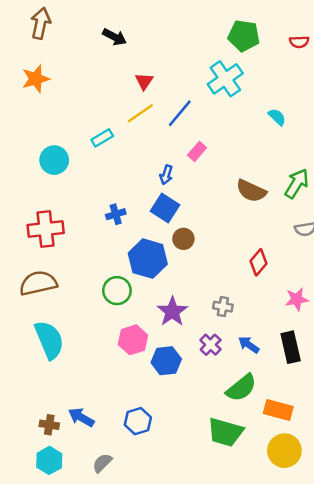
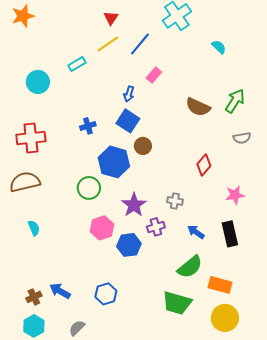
cyan semicircle: (49, 340) -> (34, 228), size x0.5
purple cross: (211, 345) -> (156, 227), moved, turned 30
brown cross: (49, 425) -> (34, 297), turned -35

